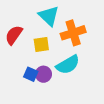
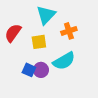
cyan triangle: (49, 16) -> (46, 15), turned 30
orange cross: (73, 33) -> (69, 31), size x0.7

